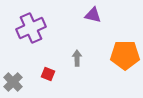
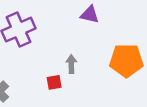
red square: (48, 74) -> (54, 82), moved, turned -32

